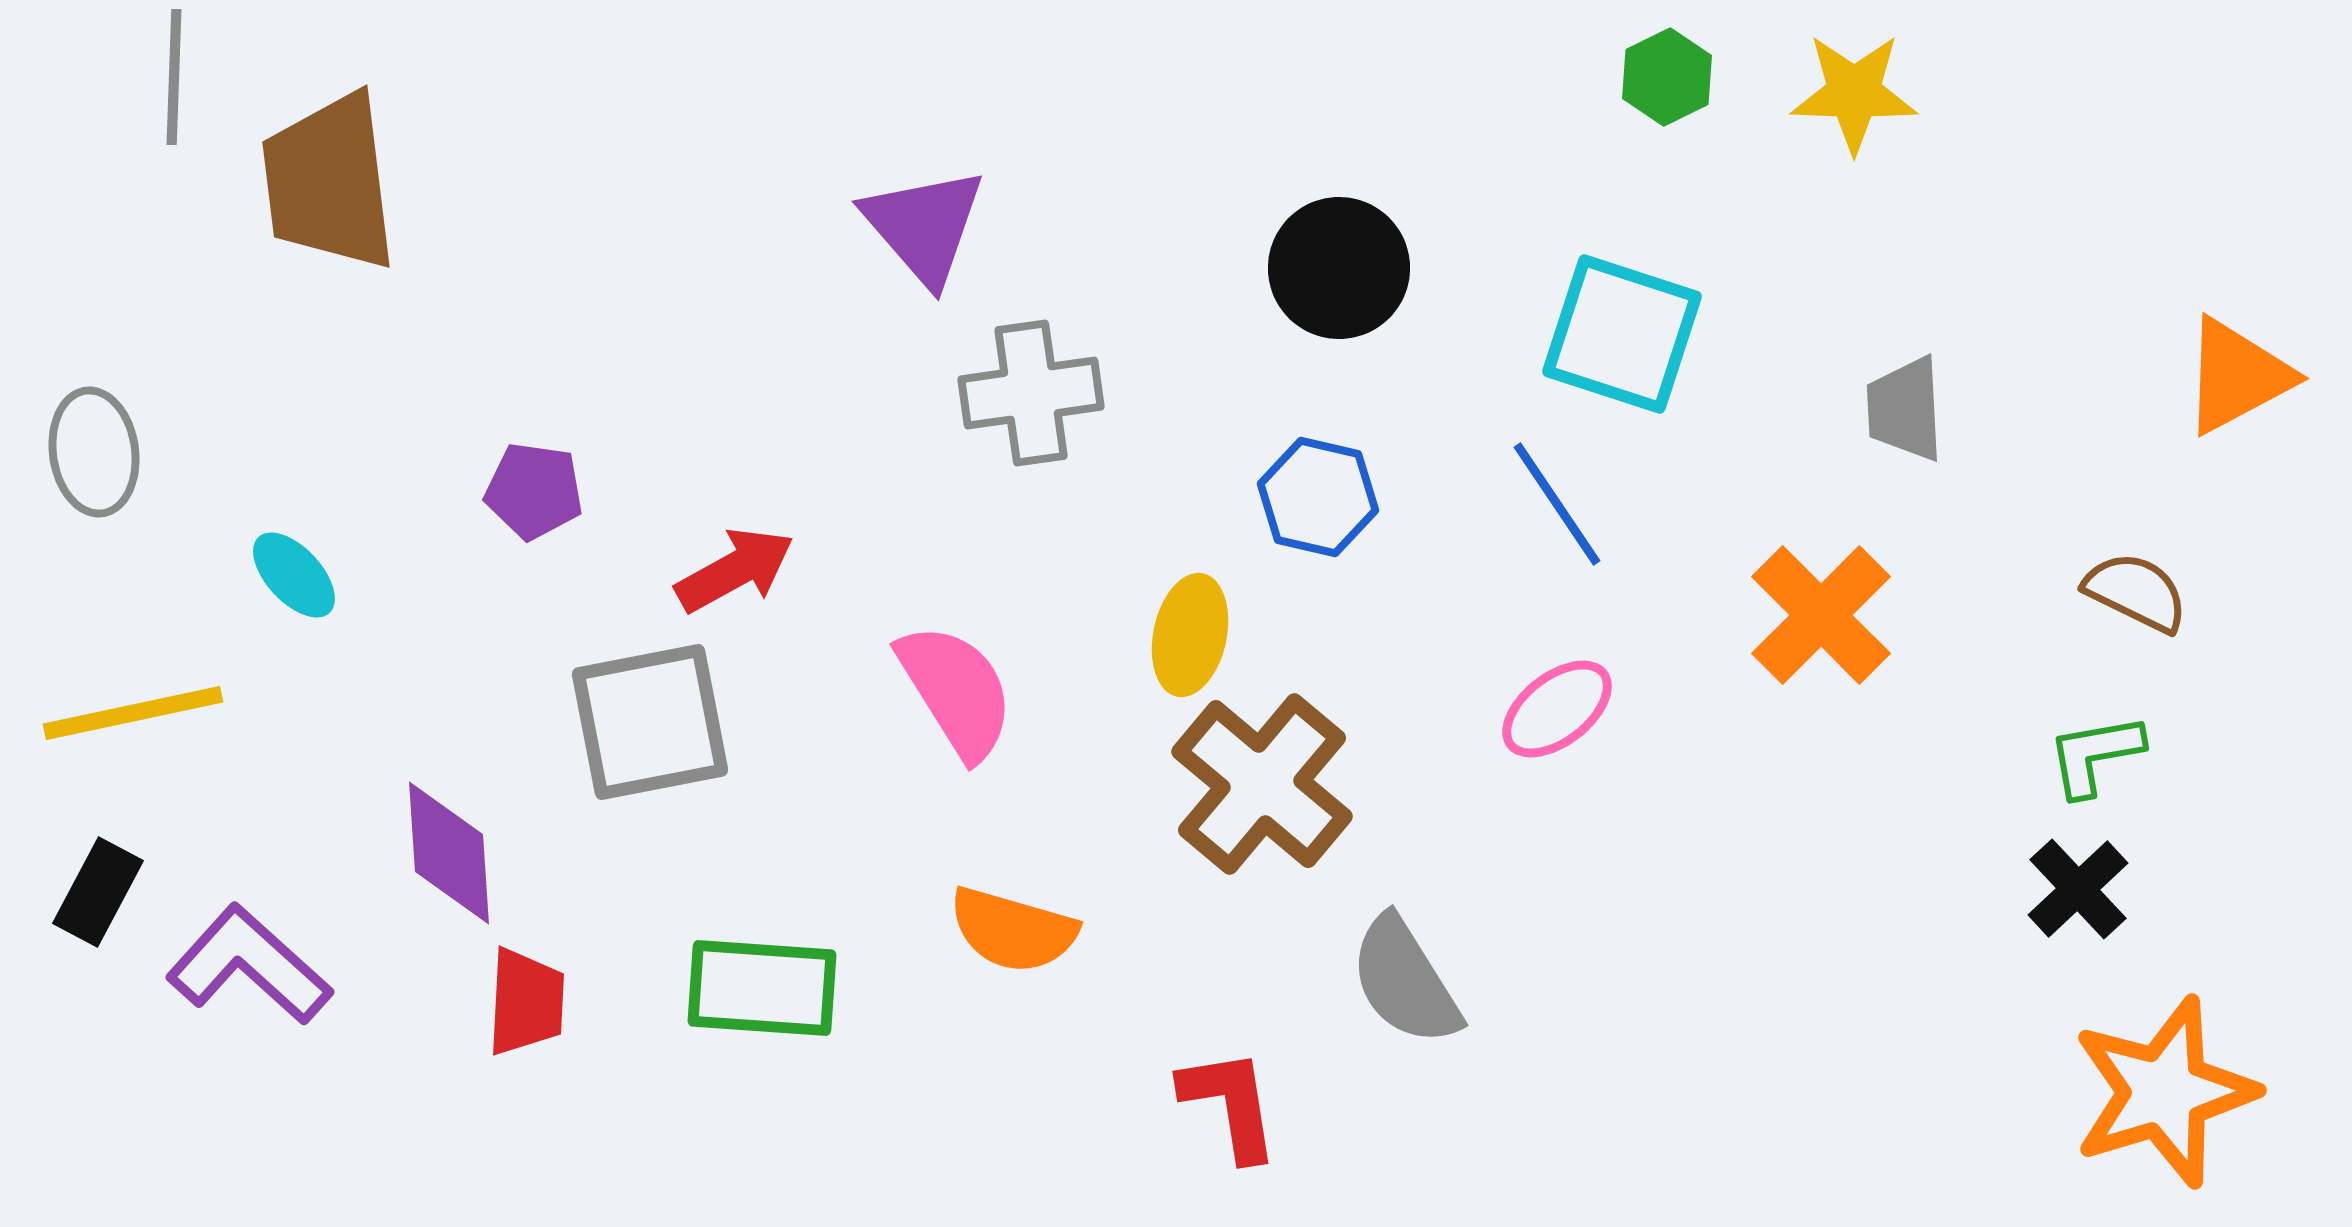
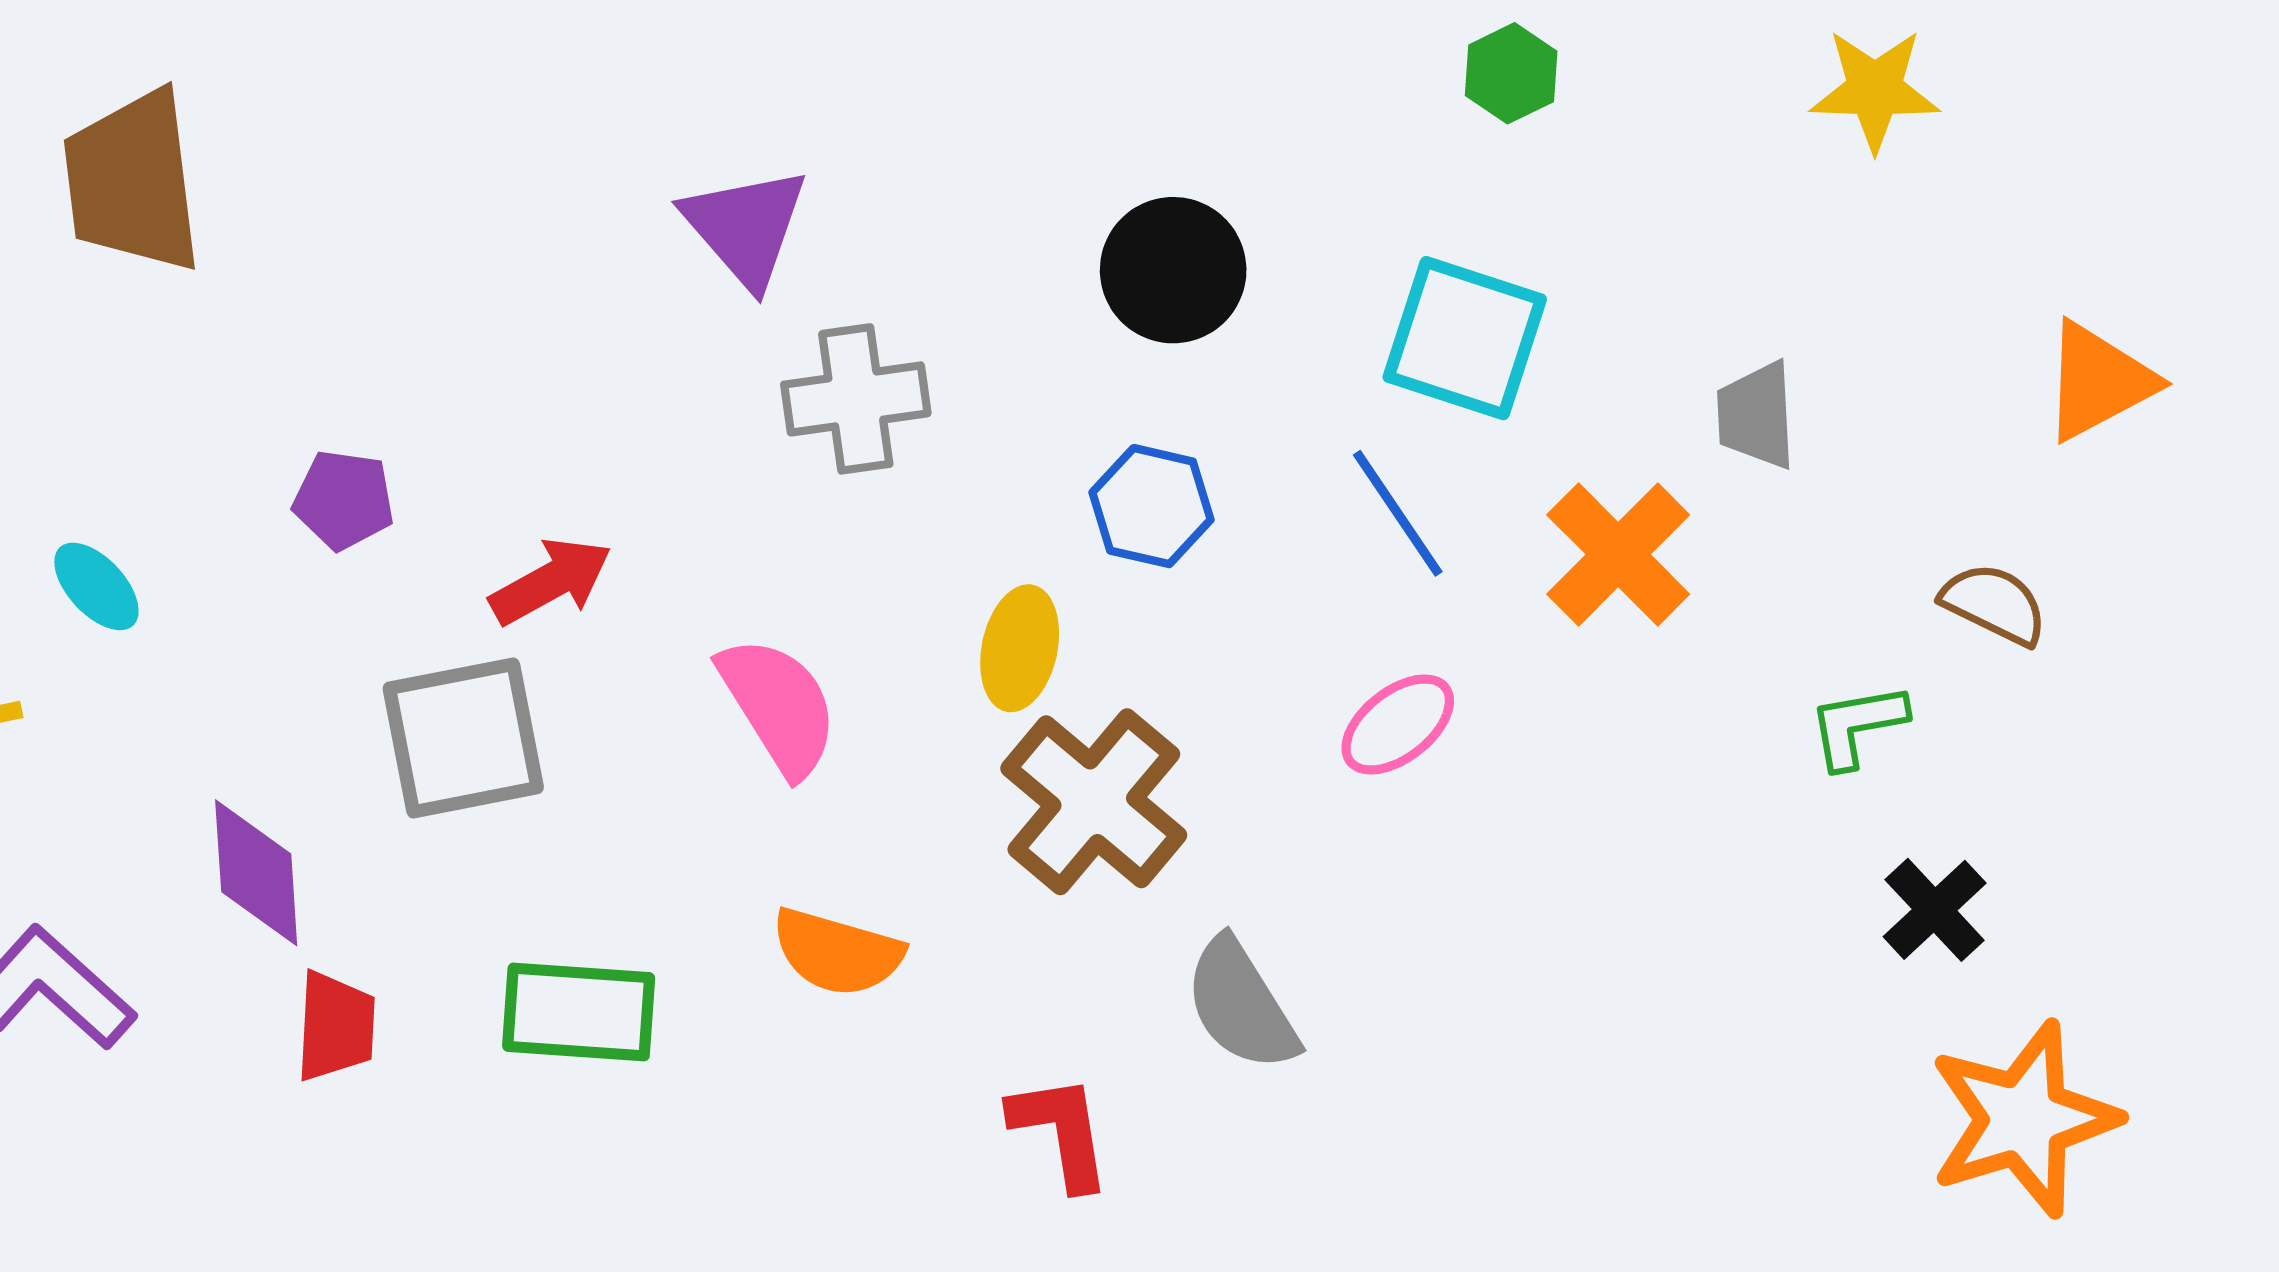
yellow star: (1854, 93) -> (1875, 90), moved
orange cross: (1821, 615) -> (1618, 554), moved
green L-shape: (2095, 755) -> (1857, 726), moved

